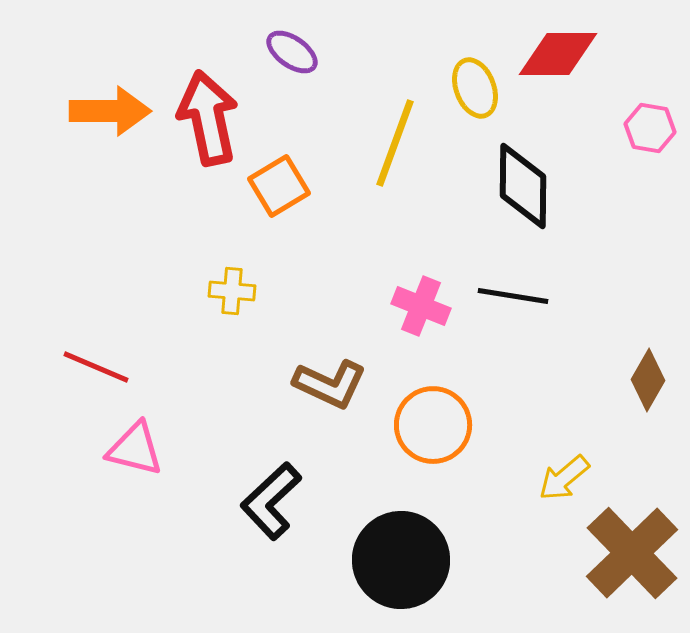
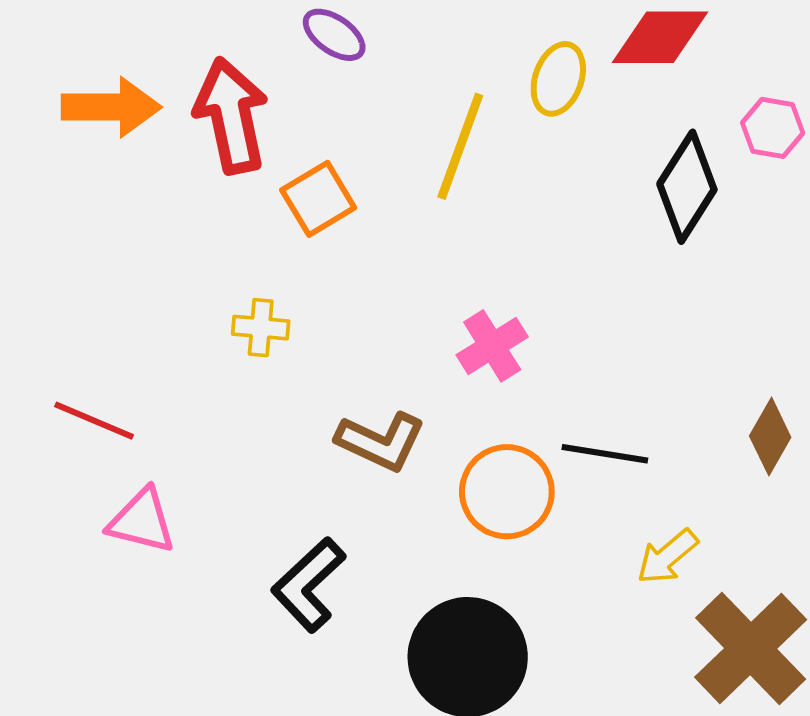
yellow ellipse: (475, 88) -> (558, 79), turned 40
black diamond: (523, 186) -> (687, 187), moved, turned 32
black line: (513, 296) -> (605, 454), moved
pink cross: (421, 306) -> (492, 346), turned 36

